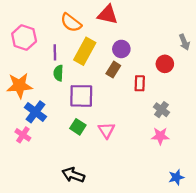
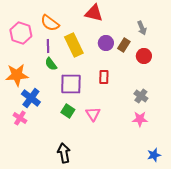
orange semicircle: (71, 23) -> (50, 23), moved
gray arrow: (184, 42) -> (142, 28), moved
yellow rectangle: (85, 51) -> (74, 45), turned -55
brown rectangle: (113, 70) -> (124, 45), moved
green semicircle: (58, 73) -> (51, 64), turned -40
red rectangle: (140, 83) -> (104, 77), moved
black arrow: (73, 175) -> (64, 153), turned 60

